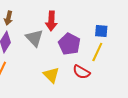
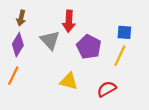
red semicircle: (81, 72) -> (107, 89), moved, turned 120
yellow triangle: (51, 75) -> (69, 81), turned -30

